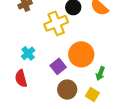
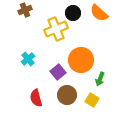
red semicircle: (21, 78) -> (36, 98), moved

